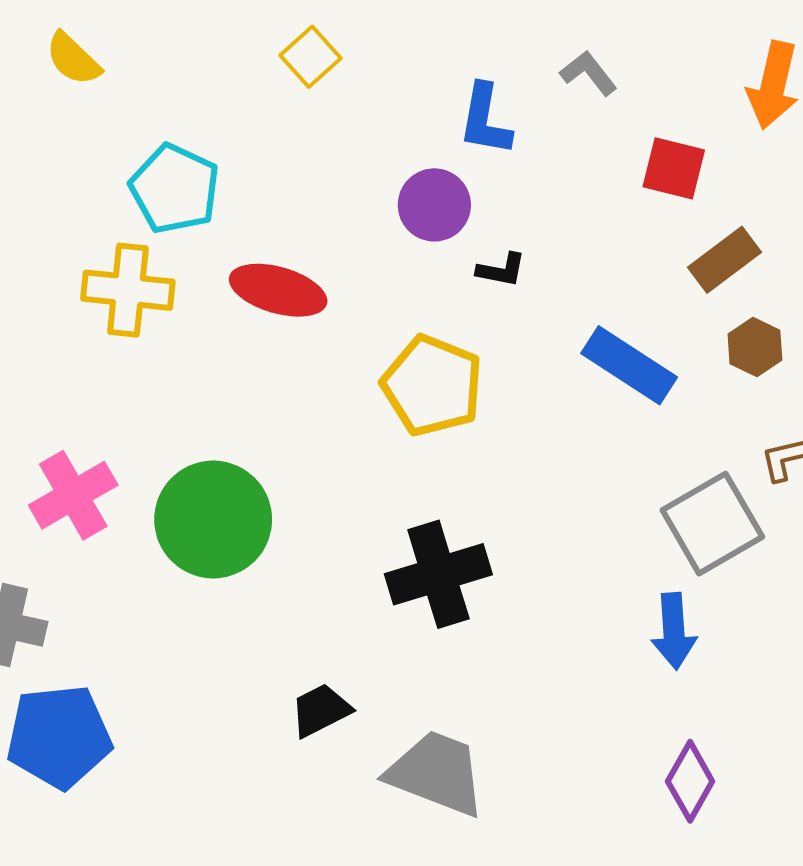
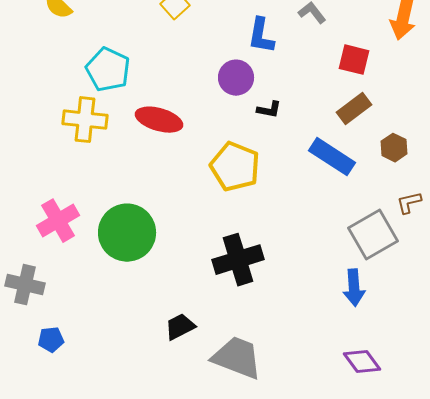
brown rectangle: (725, 260) -> (354, 109), moved
blue pentagon: (59, 737) -> (51, 340), size x0.5
purple diamond: (690, 781) -> (362, 362), turned -66

